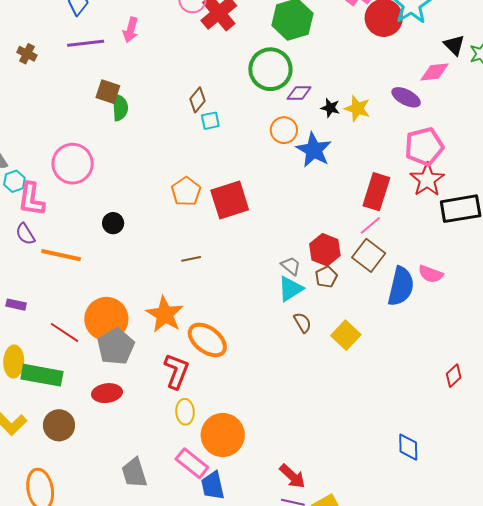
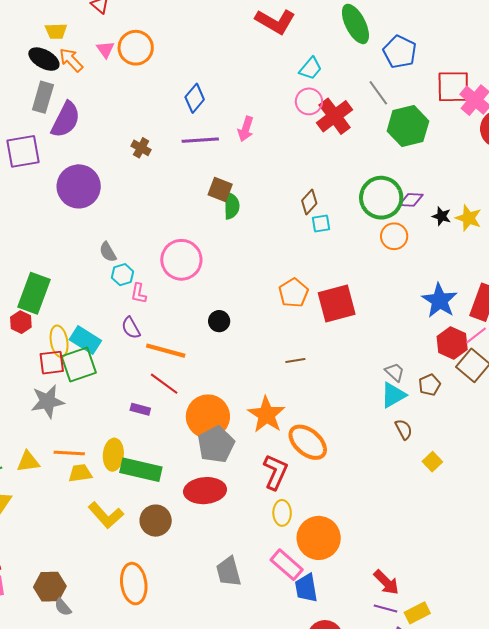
green circle: (270, 69) -> (381, 198), moved
blue star: (314, 150) -> (440, 300), moved
pink L-shape: (31, 199) -> (139, 293), size x0.6
red hexagon: (325, 250) -> (452, 343), moved
purple rectangle: (16, 305) -> (140, 409), moved
red line: (65, 332) -> (164, 384), moved
yellow square: (346, 335) -> (432, 462), moved, size x0.7
red ellipse: (107, 393) -> (205, 491), size x1.4

